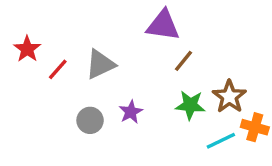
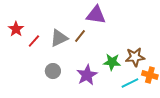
brown line: (183, 61) -> (80, 36), moved
brown star: (229, 97) -> (135, 57), turned 30
purple star: (131, 112) -> (87, 75), moved, size x1.5

